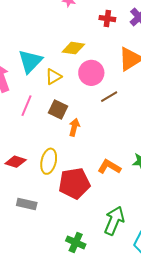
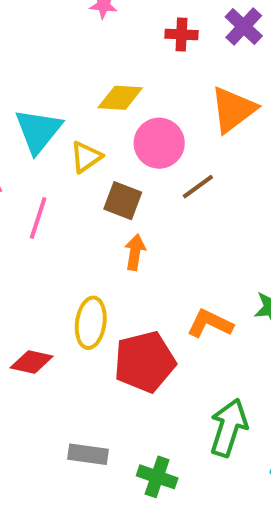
brown square: (58, 109) -> (123, 201), moved
red diamond: (16, 162) -> (32, 362), moved
gray rectangle: (27, 204) -> (88, 454), moved

